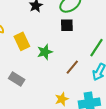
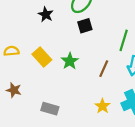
gray rectangle: (17, 79) -> (50, 109), moved

